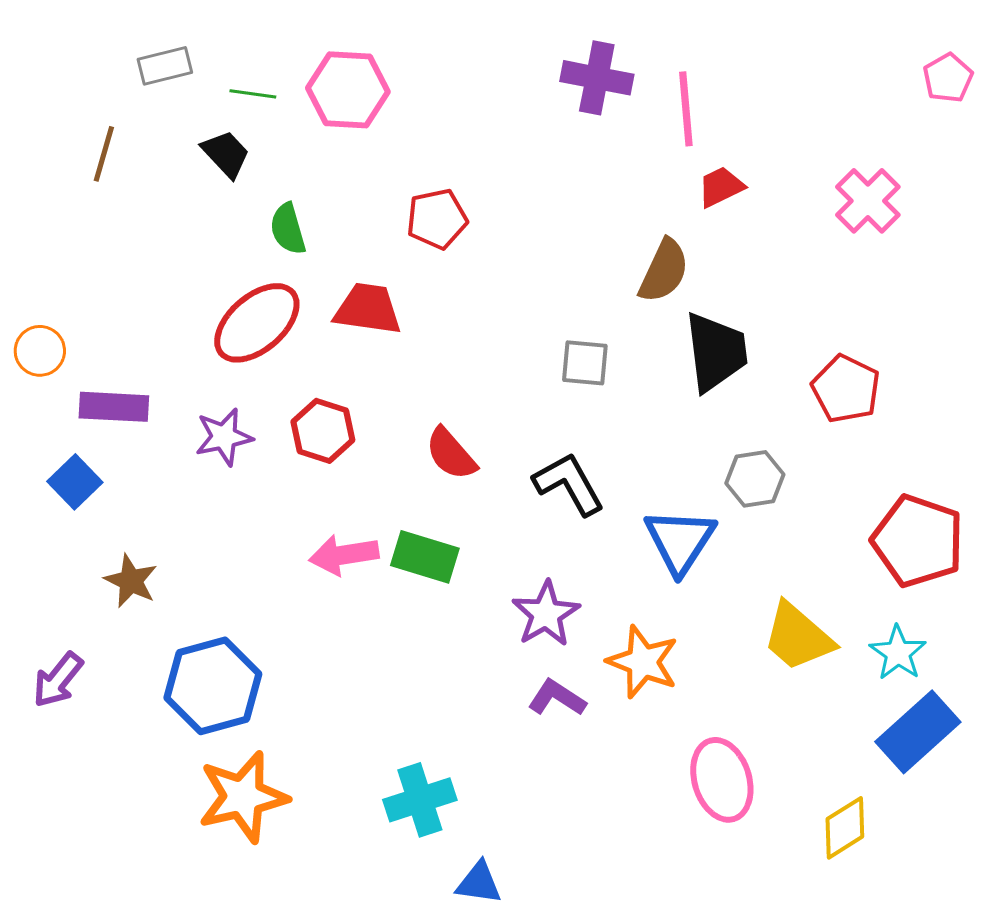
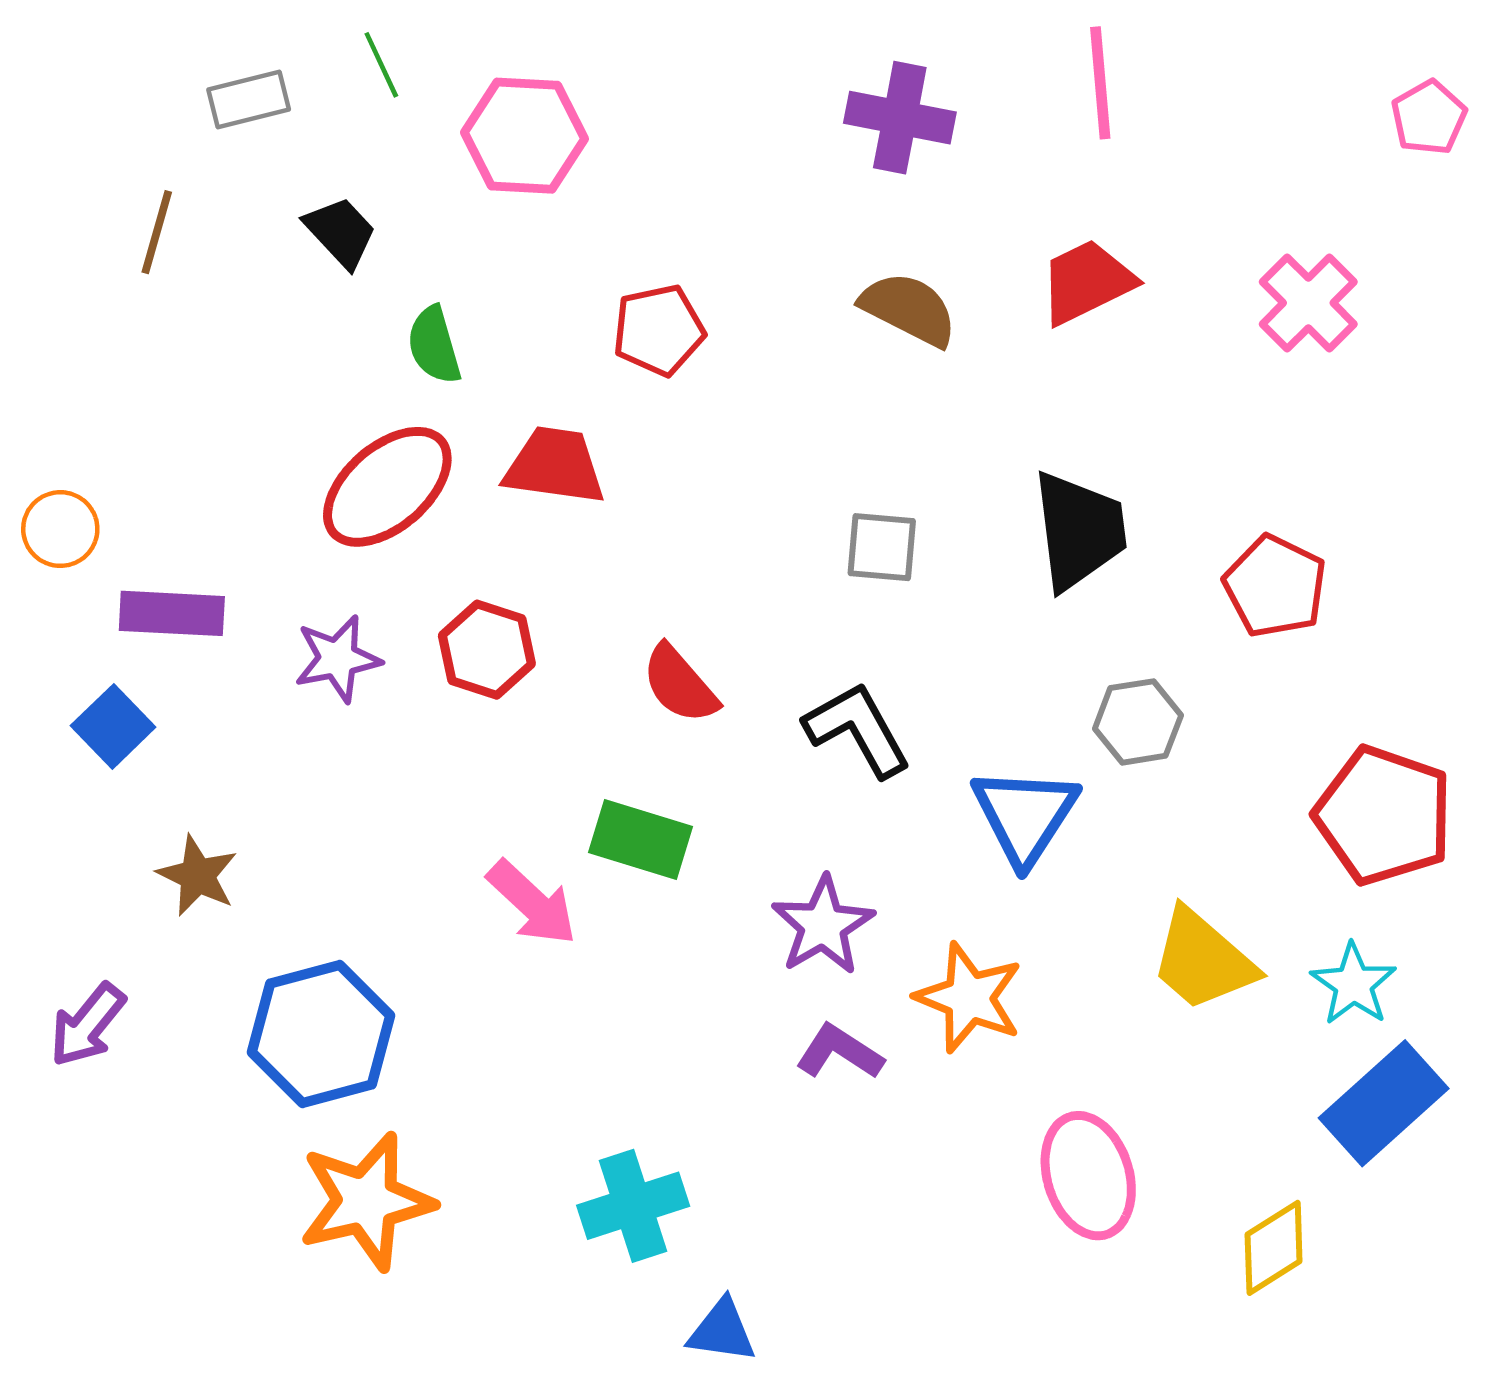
green line: (253, 94) -> (381, 65), moved, turned 57
pink line: (686, 109) -> (1100, 83), moved
red trapezoid: (721, 187) -> (1087, 282), size x1.4
brown semicircle: (664, 271) -> (909, 309), moved, turned -88
pink arrow: (344, 555) -> (532, 903), moved, turned -128

